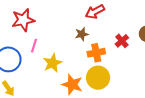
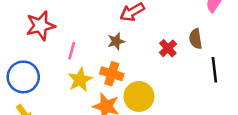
pink line: (34, 46) -> (72, 51), moved
orange cross: (96, 53) -> (112, 74), moved, turned 30

